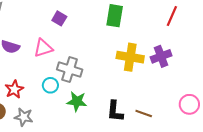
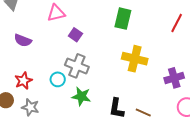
purple square: (59, 18) -> (75, 35), moved
pink triangle: (43, 48) -> (56, 13), moved
purple cross: (161, 56) -> (174, 78), moved

